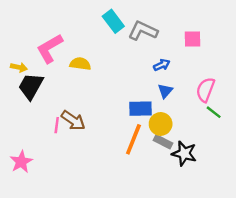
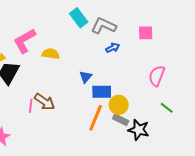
blue arrow: (162, 65) -> (113, 48), moved
blue triangle: (165, 91) -> (86, 77), moved
green line: (214, 112) -> (167, 108), moved

